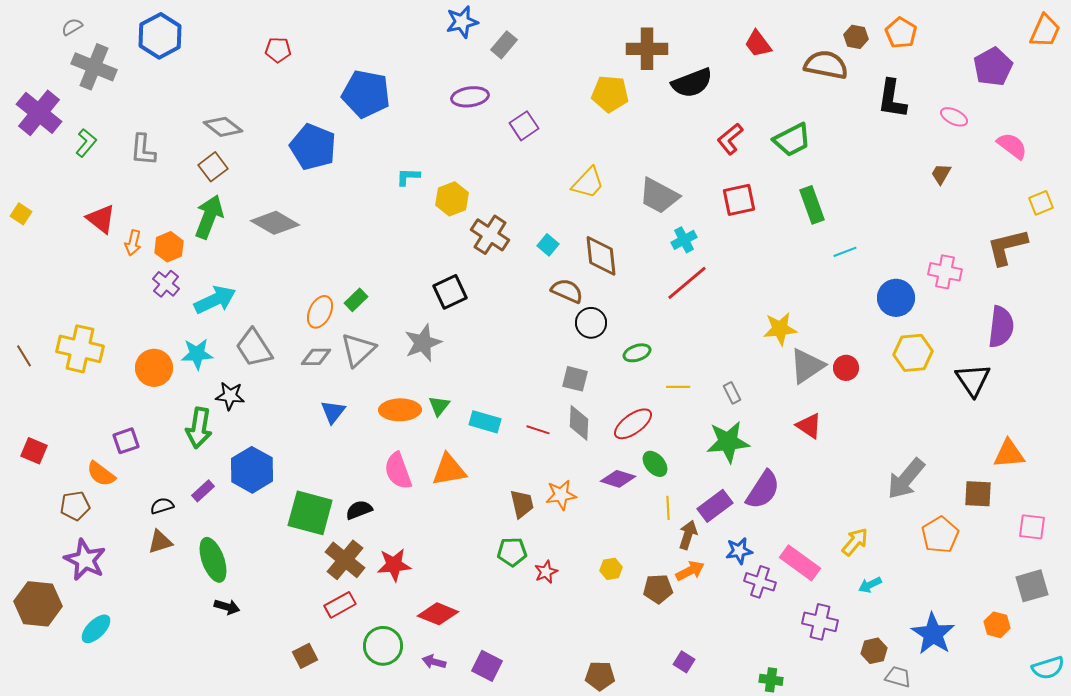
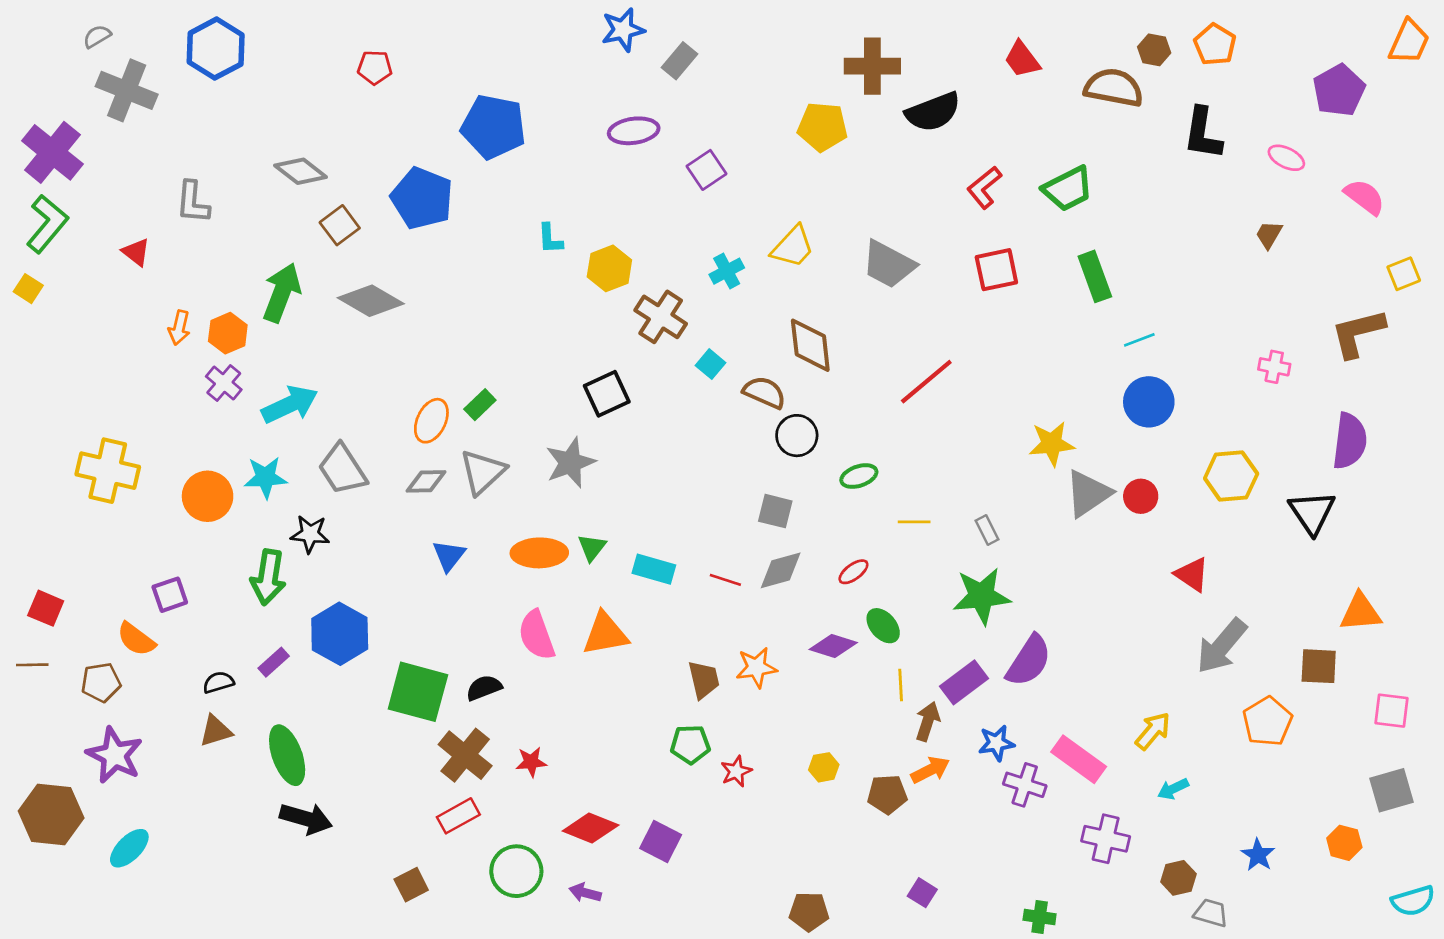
green L-shape: (86, 143) -> (47, 224), moved, size x1.5
brown square: (213, 167) -> (340, 225), moved
cyan L-shape: (408, 177) -> (550, 239), turned -95
red triangle: (101, 219) -> (136, 252), moved, size x0.7
cyan cross: (684, 240) -> (727, 271), moved
cyan square: (548, 245) -> (711, 364), moved
pink cross: (945, 272) -> (1274, 367), size x0.7
blue circle: (896, 298) -> (1149, 402), moved
brown line: (24, 356) -> (32, 665), moved, turned -60
gray diamond: (579, 423) -> (781, 570), turned 72
red ellipse: (633, 424) -> (853, 572), size x0.6
red triangle: (809, 426) -> (1192, 574), moved
red star: (394, 565) -> (531, 762), size x0.7
black arrow: (227, 607) -> (306, 819), size x1.5
blue star: (933, 634) -> (1258, 855), size x0.6
purple square: (487, 666) -> (661, 841), moved

